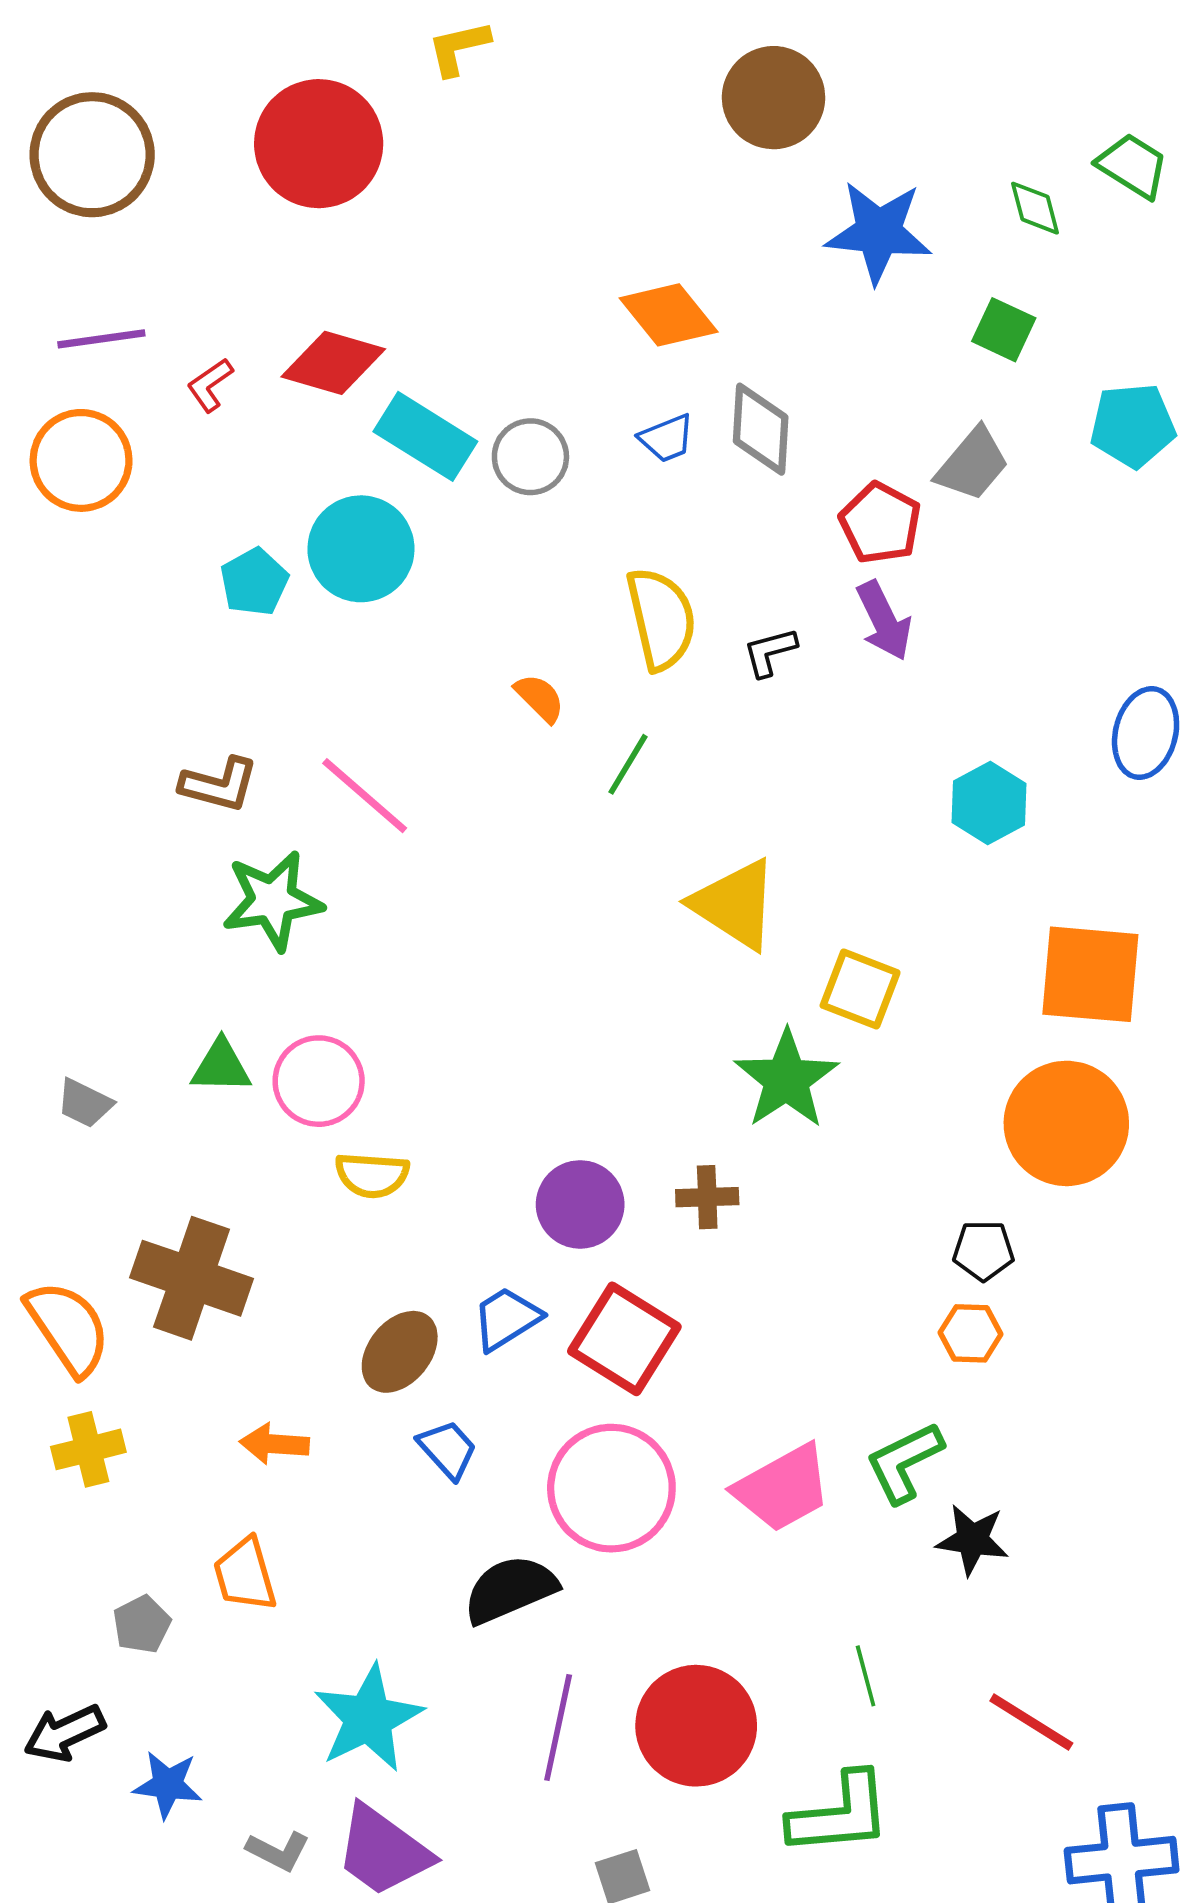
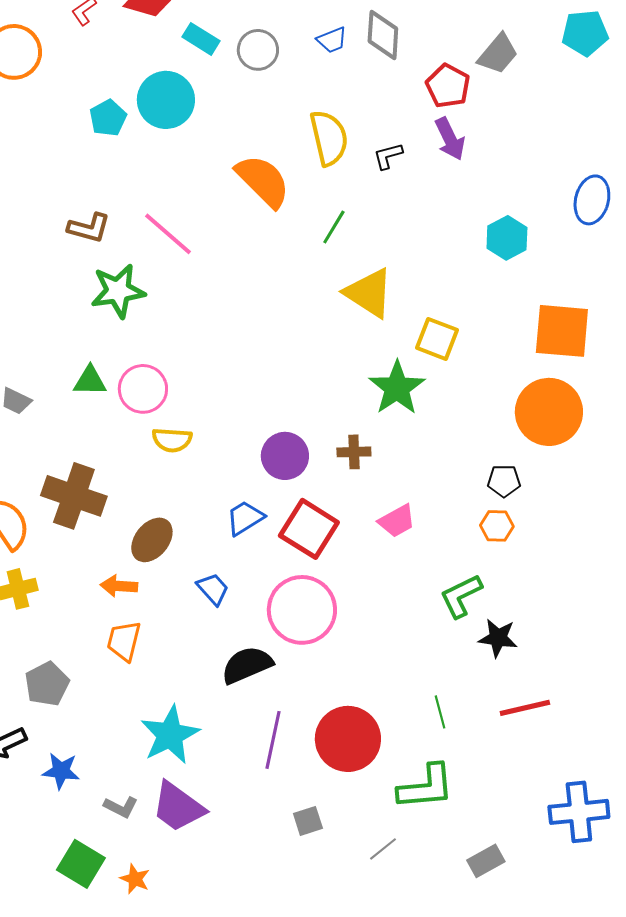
cyan rectangle: (425, 436) -> (201, 39), size x0.7
orange semicircle: (540, 698) -> (263, 181), size x2.0
green line: (628, 764) -> (334, 227), moved
brown ellipse: (400, 1352) -> (152, 540), moved
pink trapezoid: (783, 1488) -> (397, 521), moved, size x0.7
orange trapezoid: (245, 1575) -> (124, 641), moved, turned 30
gray pentagon: (142, 1624) -> (47, 684), size x1.4
red line: (1031, 1722) -> (525, 708), moved, turned -45

